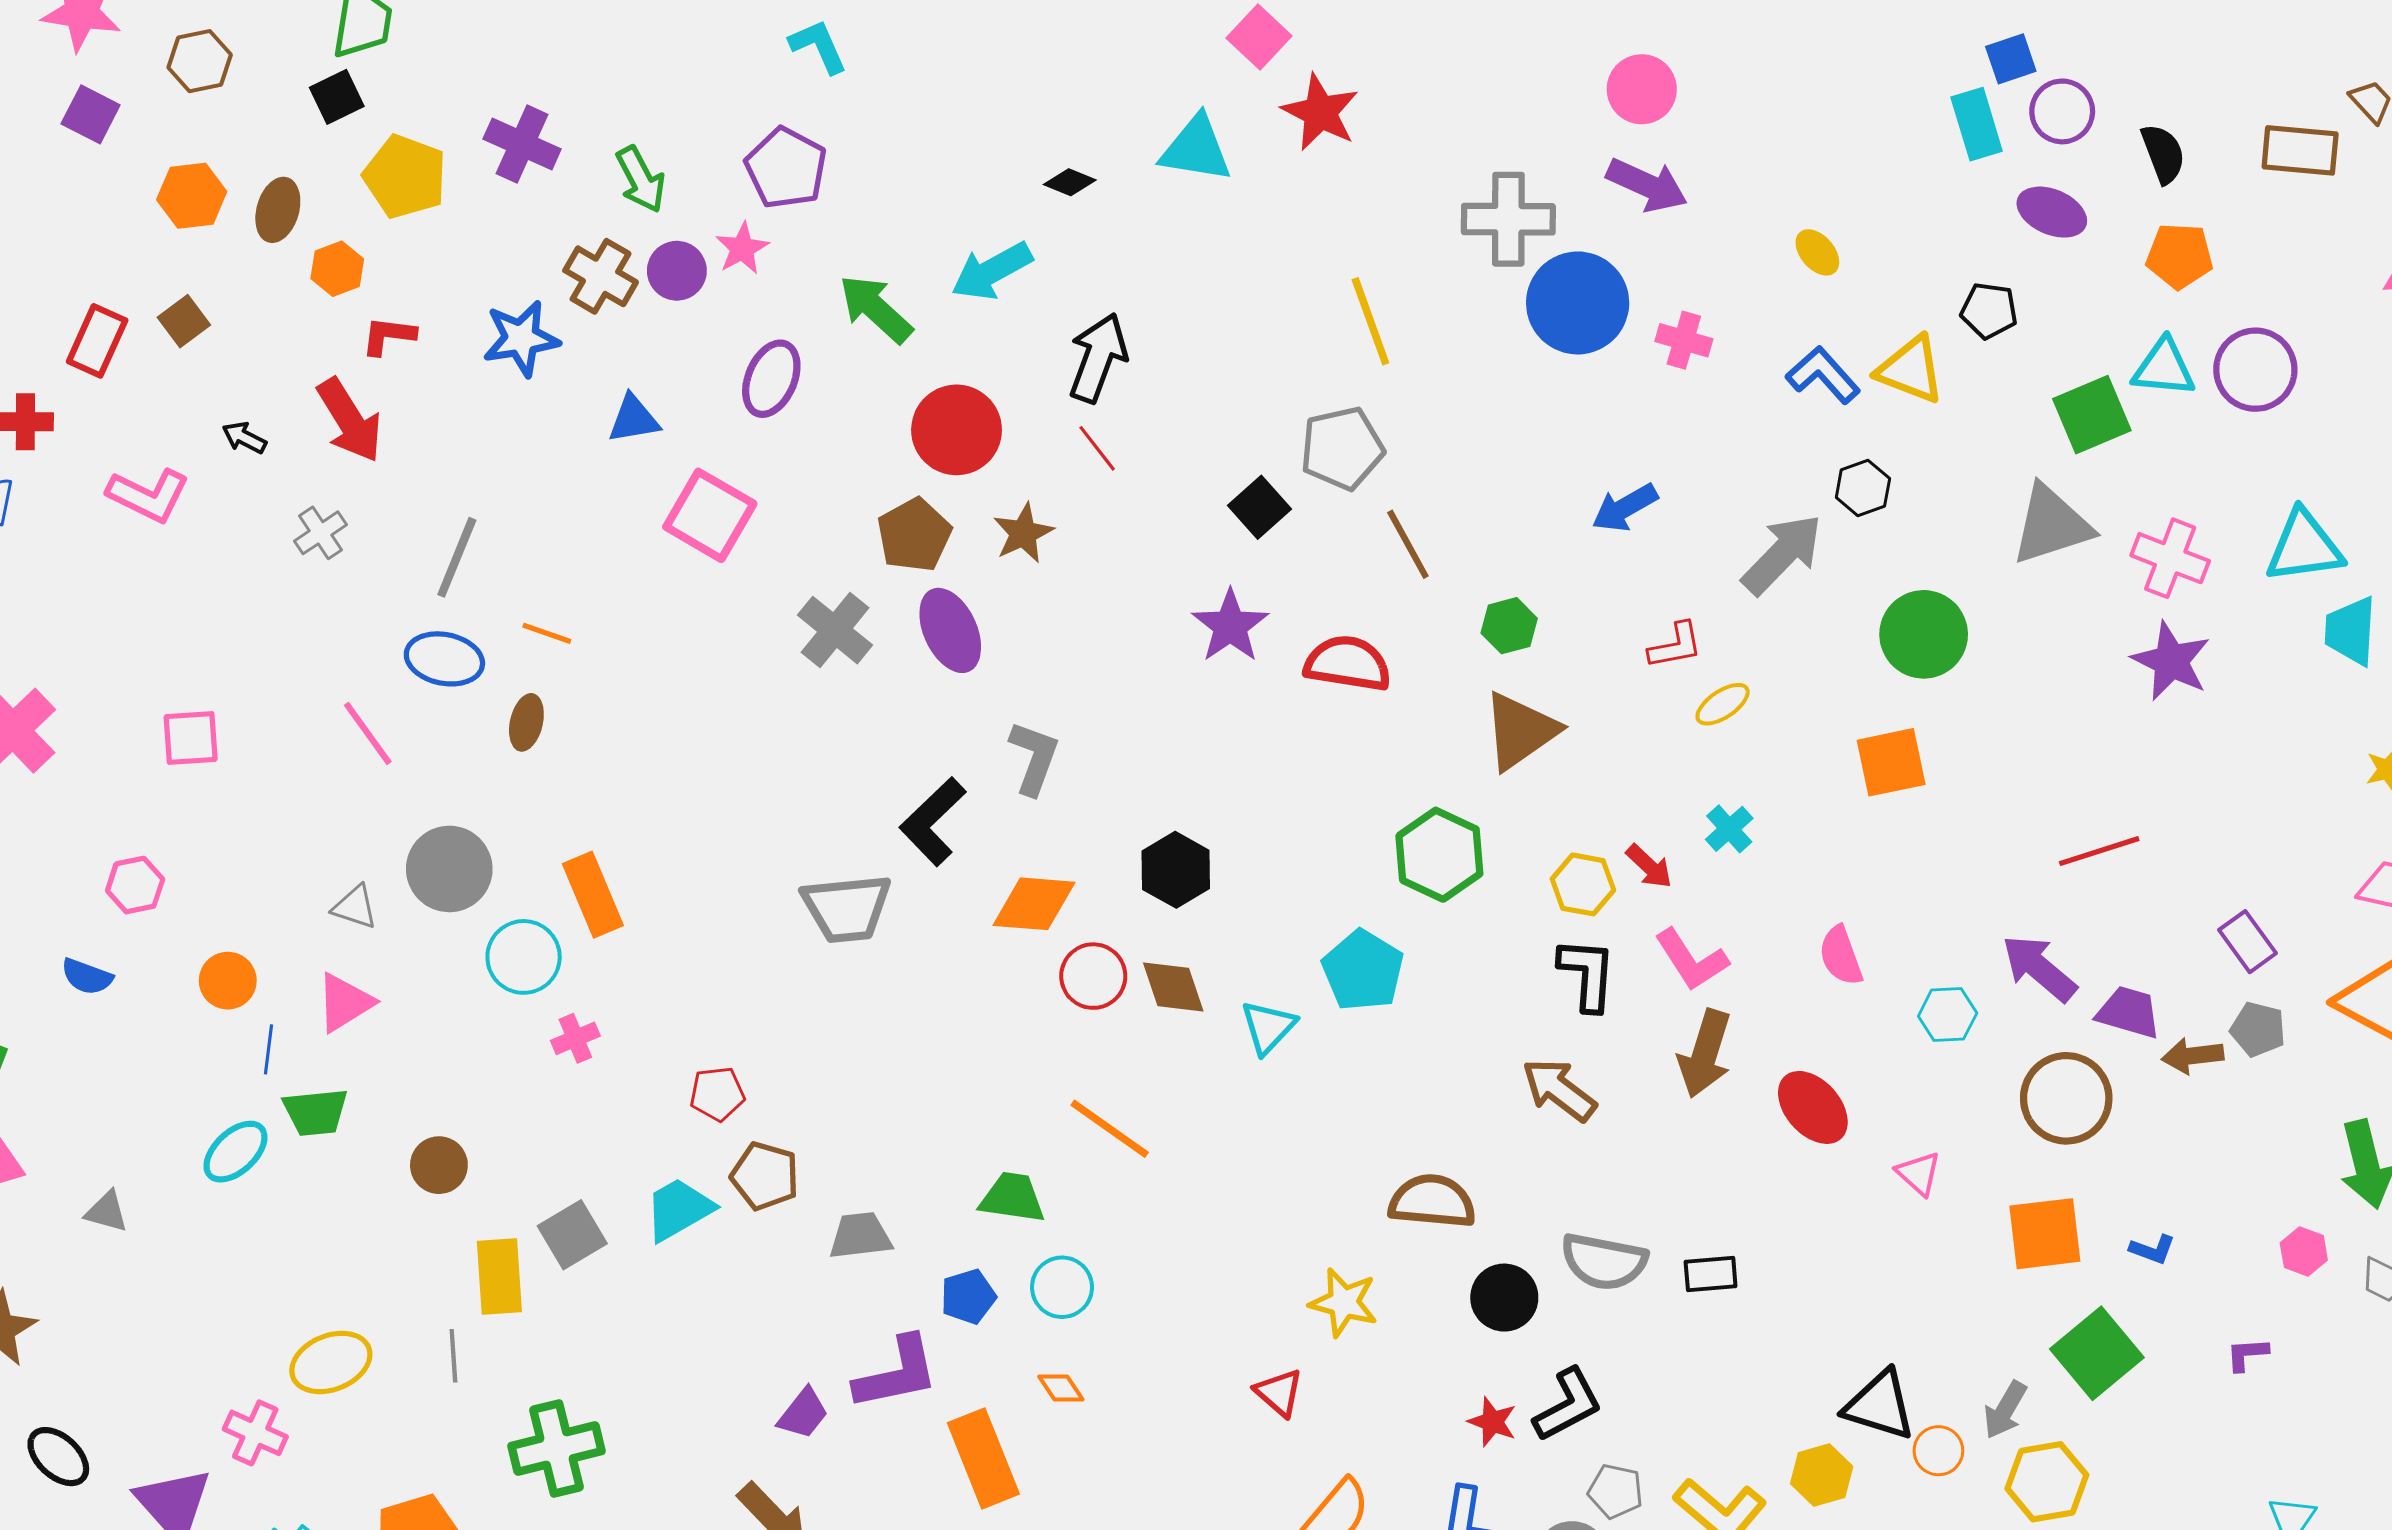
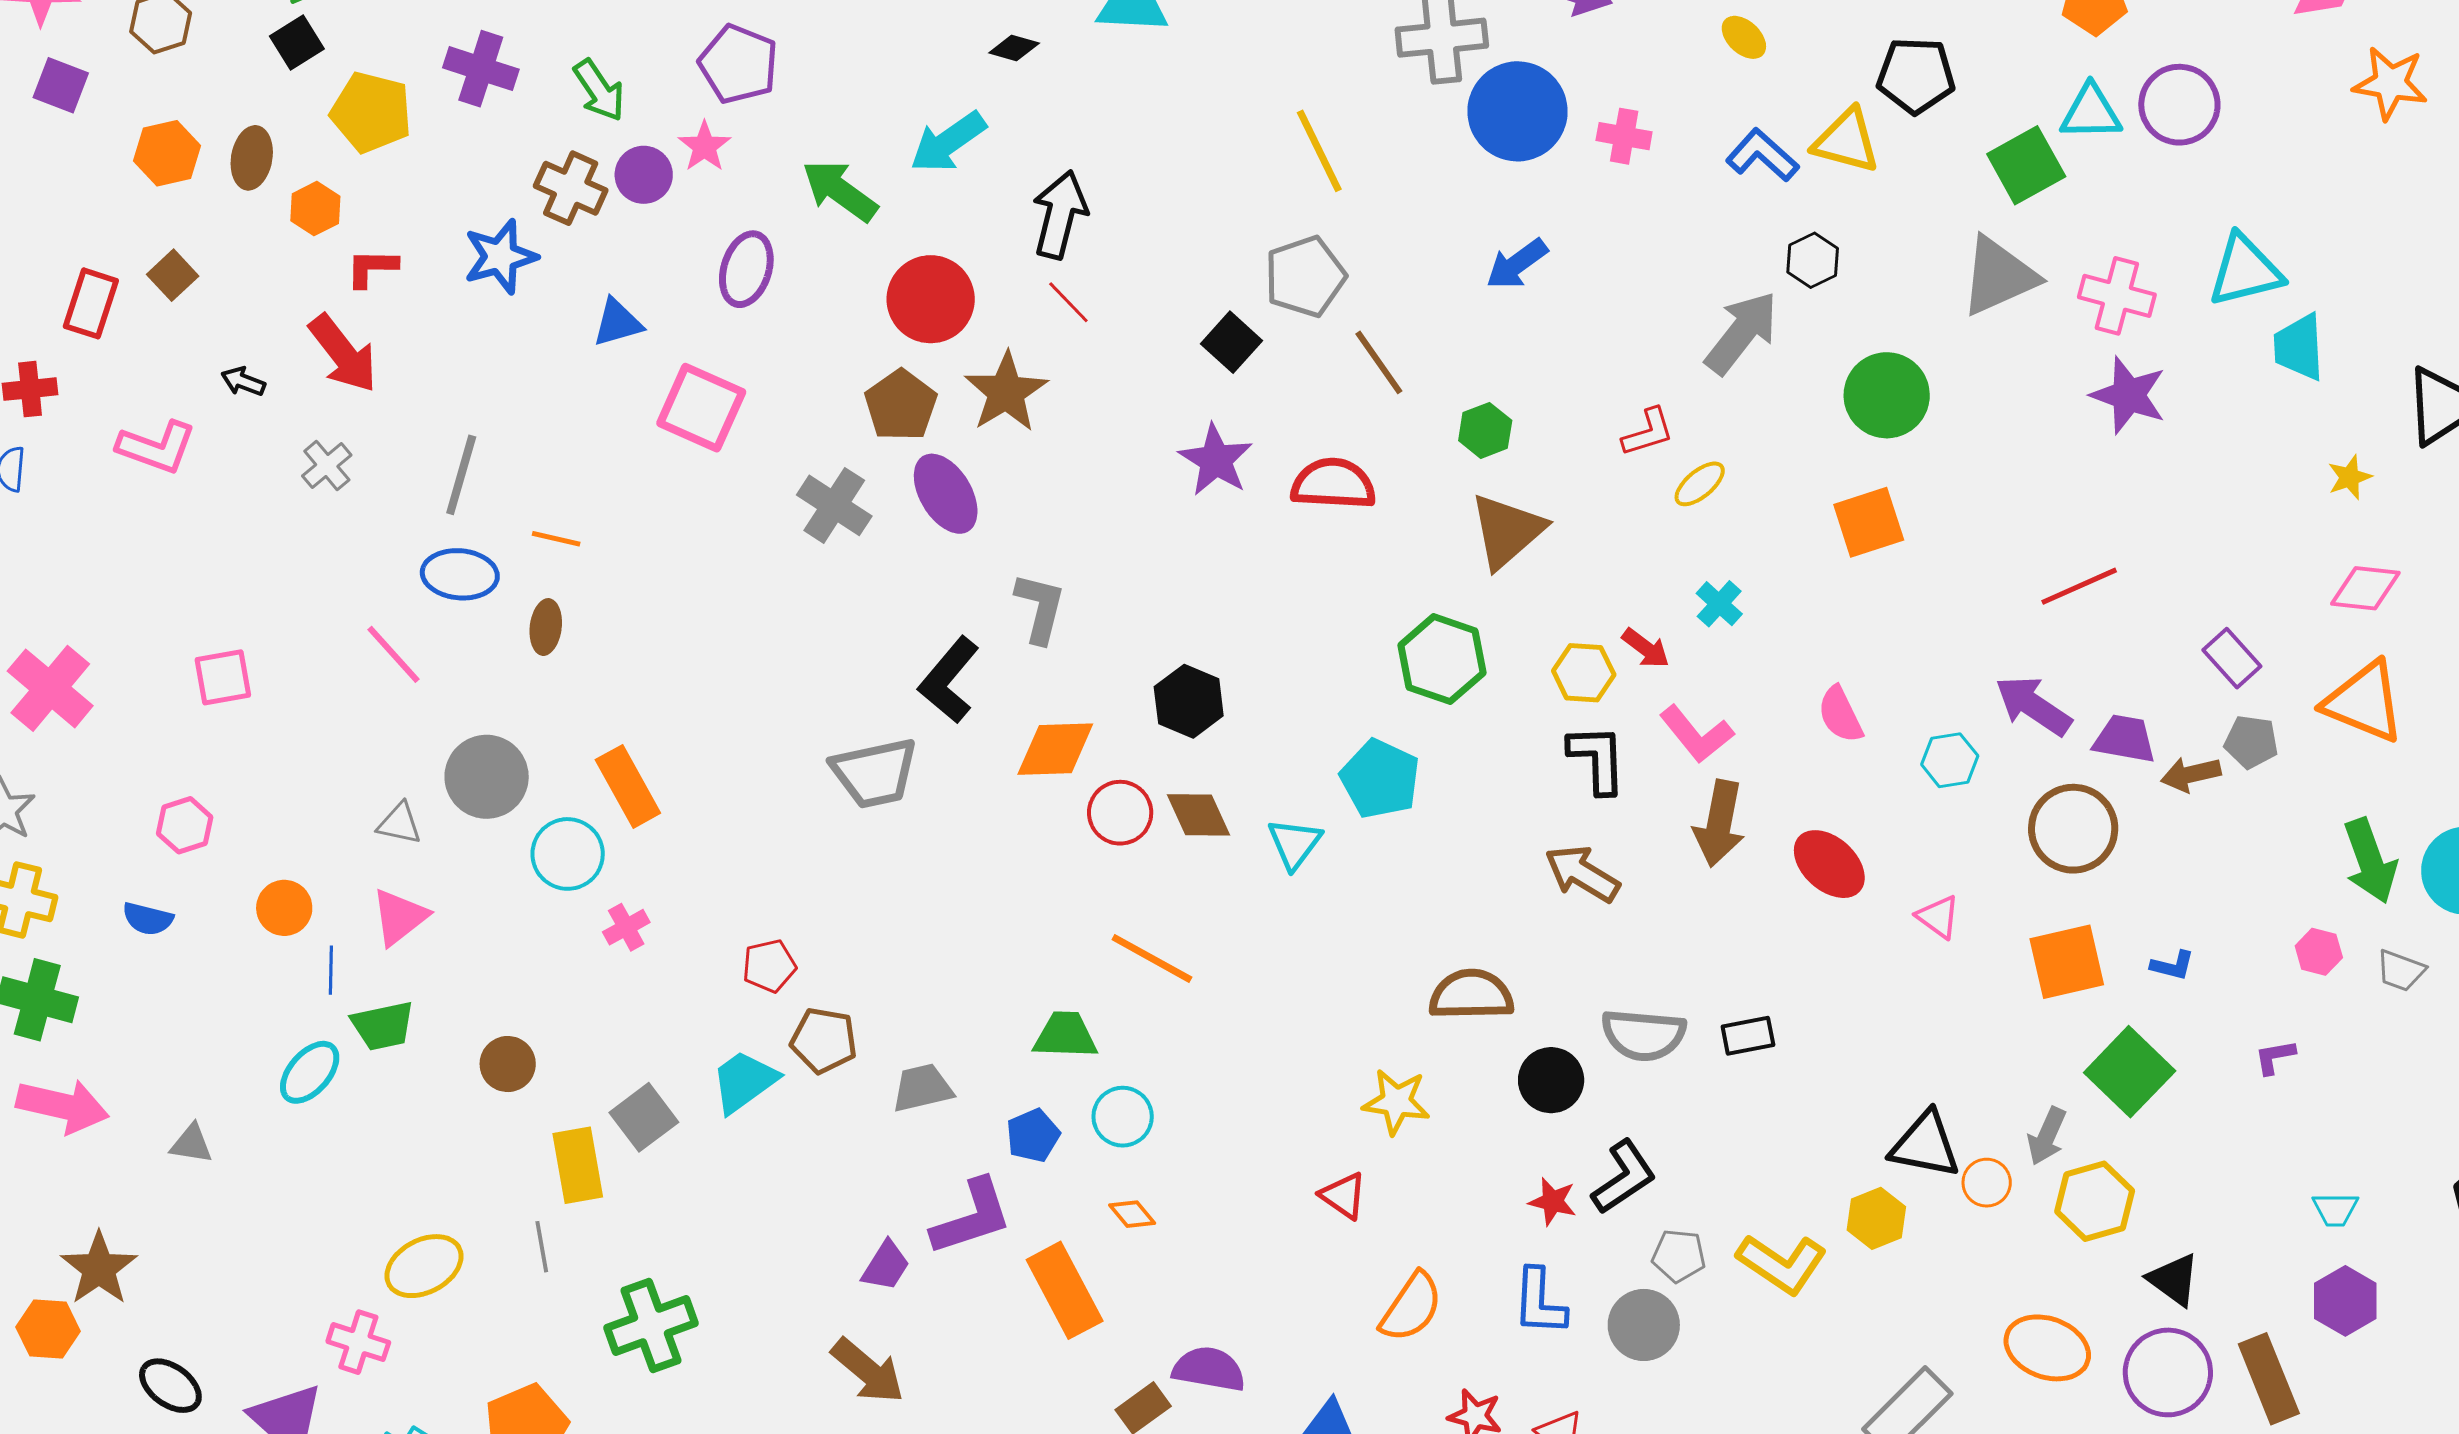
black pentagon: (1989, 311) -> (1916, 76), size x1.4
blue arrow: (1625, 508) -> (1517, 264), moved
brown star: (1023, 533) -> (1006, 392), size x1.4

